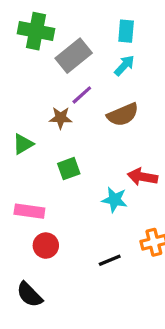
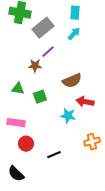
brown semicircle: (123, 115) -> (72, 81), moved
green triangle: (23, 144) -> (18, 89), moved, turned 40
black line: (110, 260) -> (54, 155), moved

